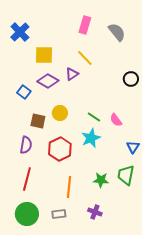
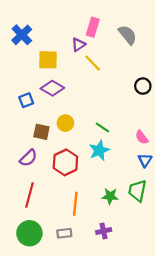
purple triangle: (72, 74) -> (79, 45), moved
blue square: (24, 92) -> (26, 100), turned 32
pink semicircle: (116, 120) -> (142, 137), moved
purple semicircle: (26, 145) -> (28, 158), turned 36
purple cross: (95, 212) -> (104, 231), turned -32

